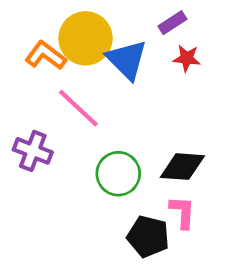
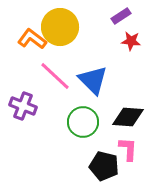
blue triangle: (127, 60) -> (93, 80), moved

